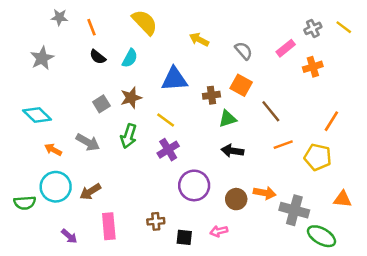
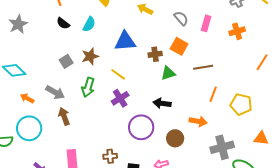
pink rectangle: (286, 48) -> (206, 23), moved, turned -35
brown line: (271, 111) -> (203, 67), turned -60
orange line: (331, 121) -> (262, 62), moved
orange line: (283, 145) -> (213, 94), turned -49
black arrow: (232, 151) -> (162, 103), moved
brown arrow: (90, 192) -> (64, 116), moved, turned 102
orange arrow: (265, 193) -> (198, 121), moved
gray cross: (294, 210) -> (222, 147), turned -30

